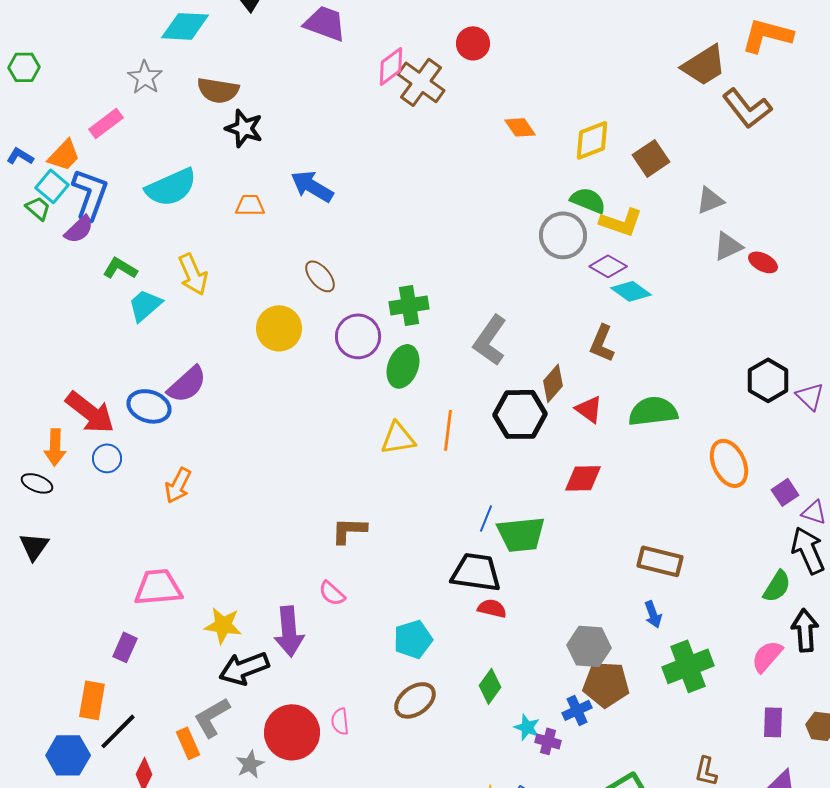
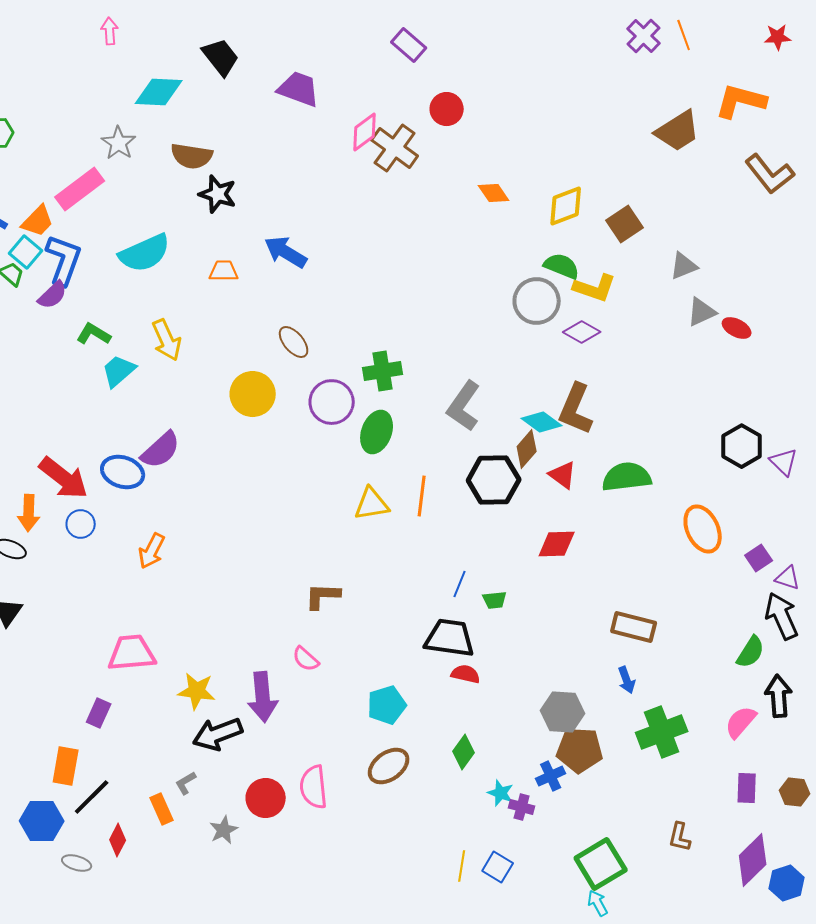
brown L-shape: (747, 108) -> (770, 174), moved
pink rectangle: (106, 123) -> (80, 189), size x1.4
cyan diamond: (631, 291) -> (542, 422), moved
brown L-shape: (602, 343) -> (576, 409), size x1.4
green trapezoid: (521, 534) -> (495, 600), size x0.5
gray L-shape: (212, 717) -> (186, 783), size x0.6
pink semicircle: (340, 721) -> (314, 787), size x1.6
red circle: (292, 732) -> (266, 798), size x0.7

